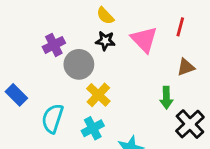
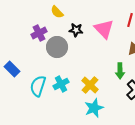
yellow semicircle: (105, 16) -> (57, 12), moved
yellow cross: (98, 95) -> (90, 85), moved
cyan cross: (93, 128) -> (61, 84), moved

